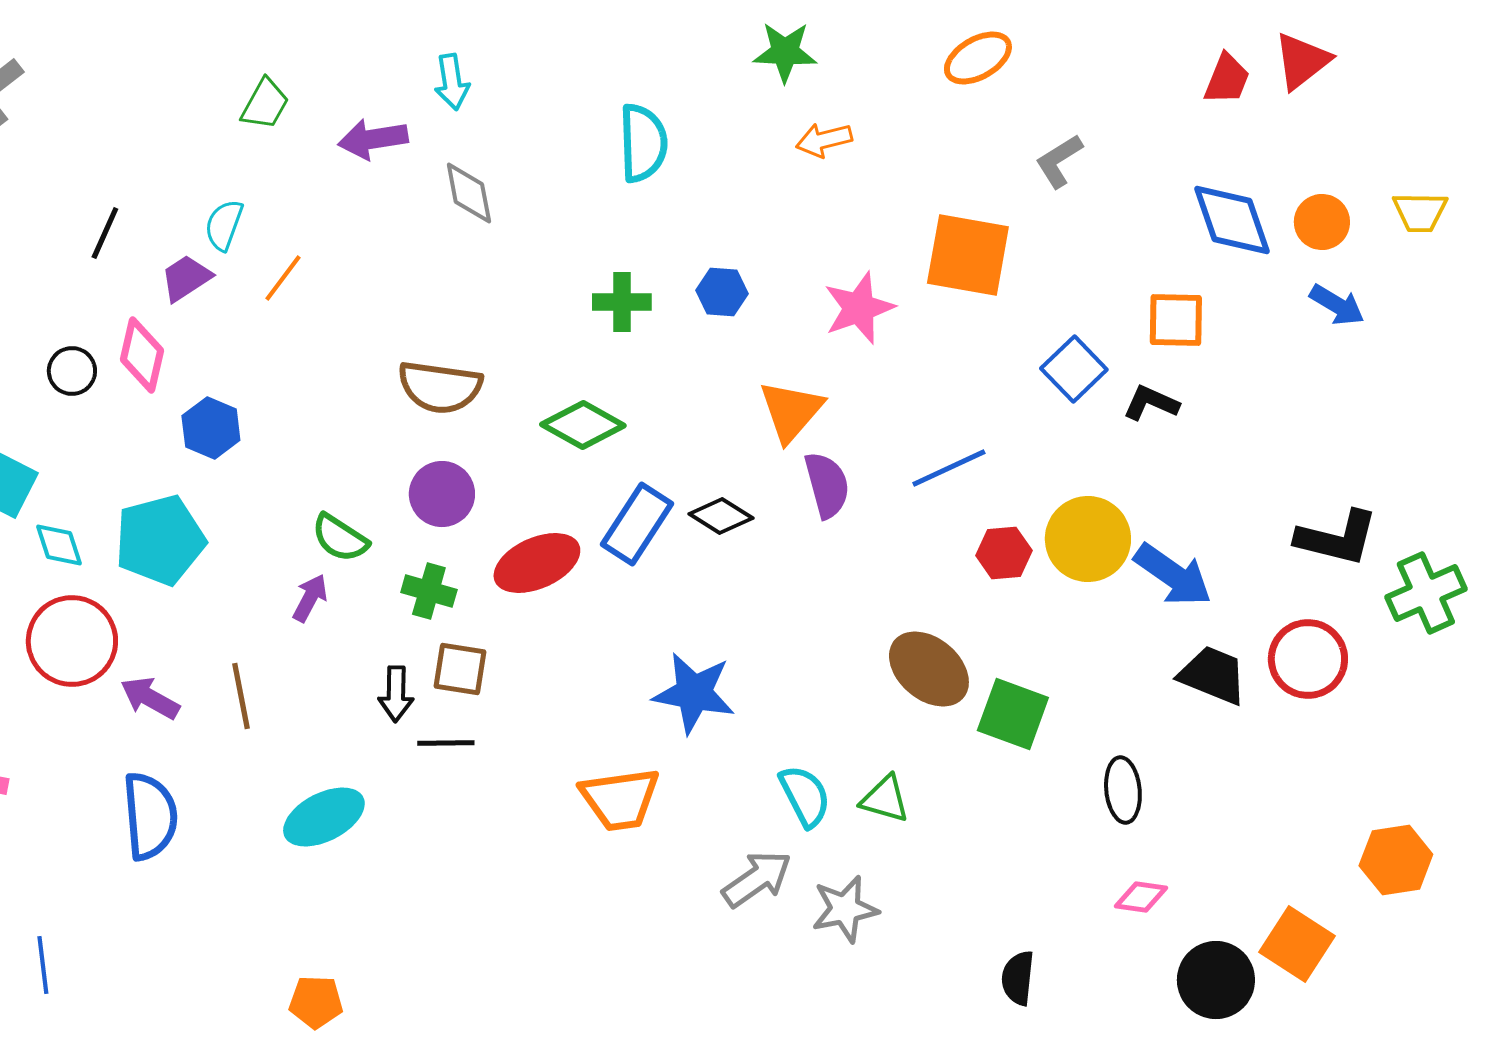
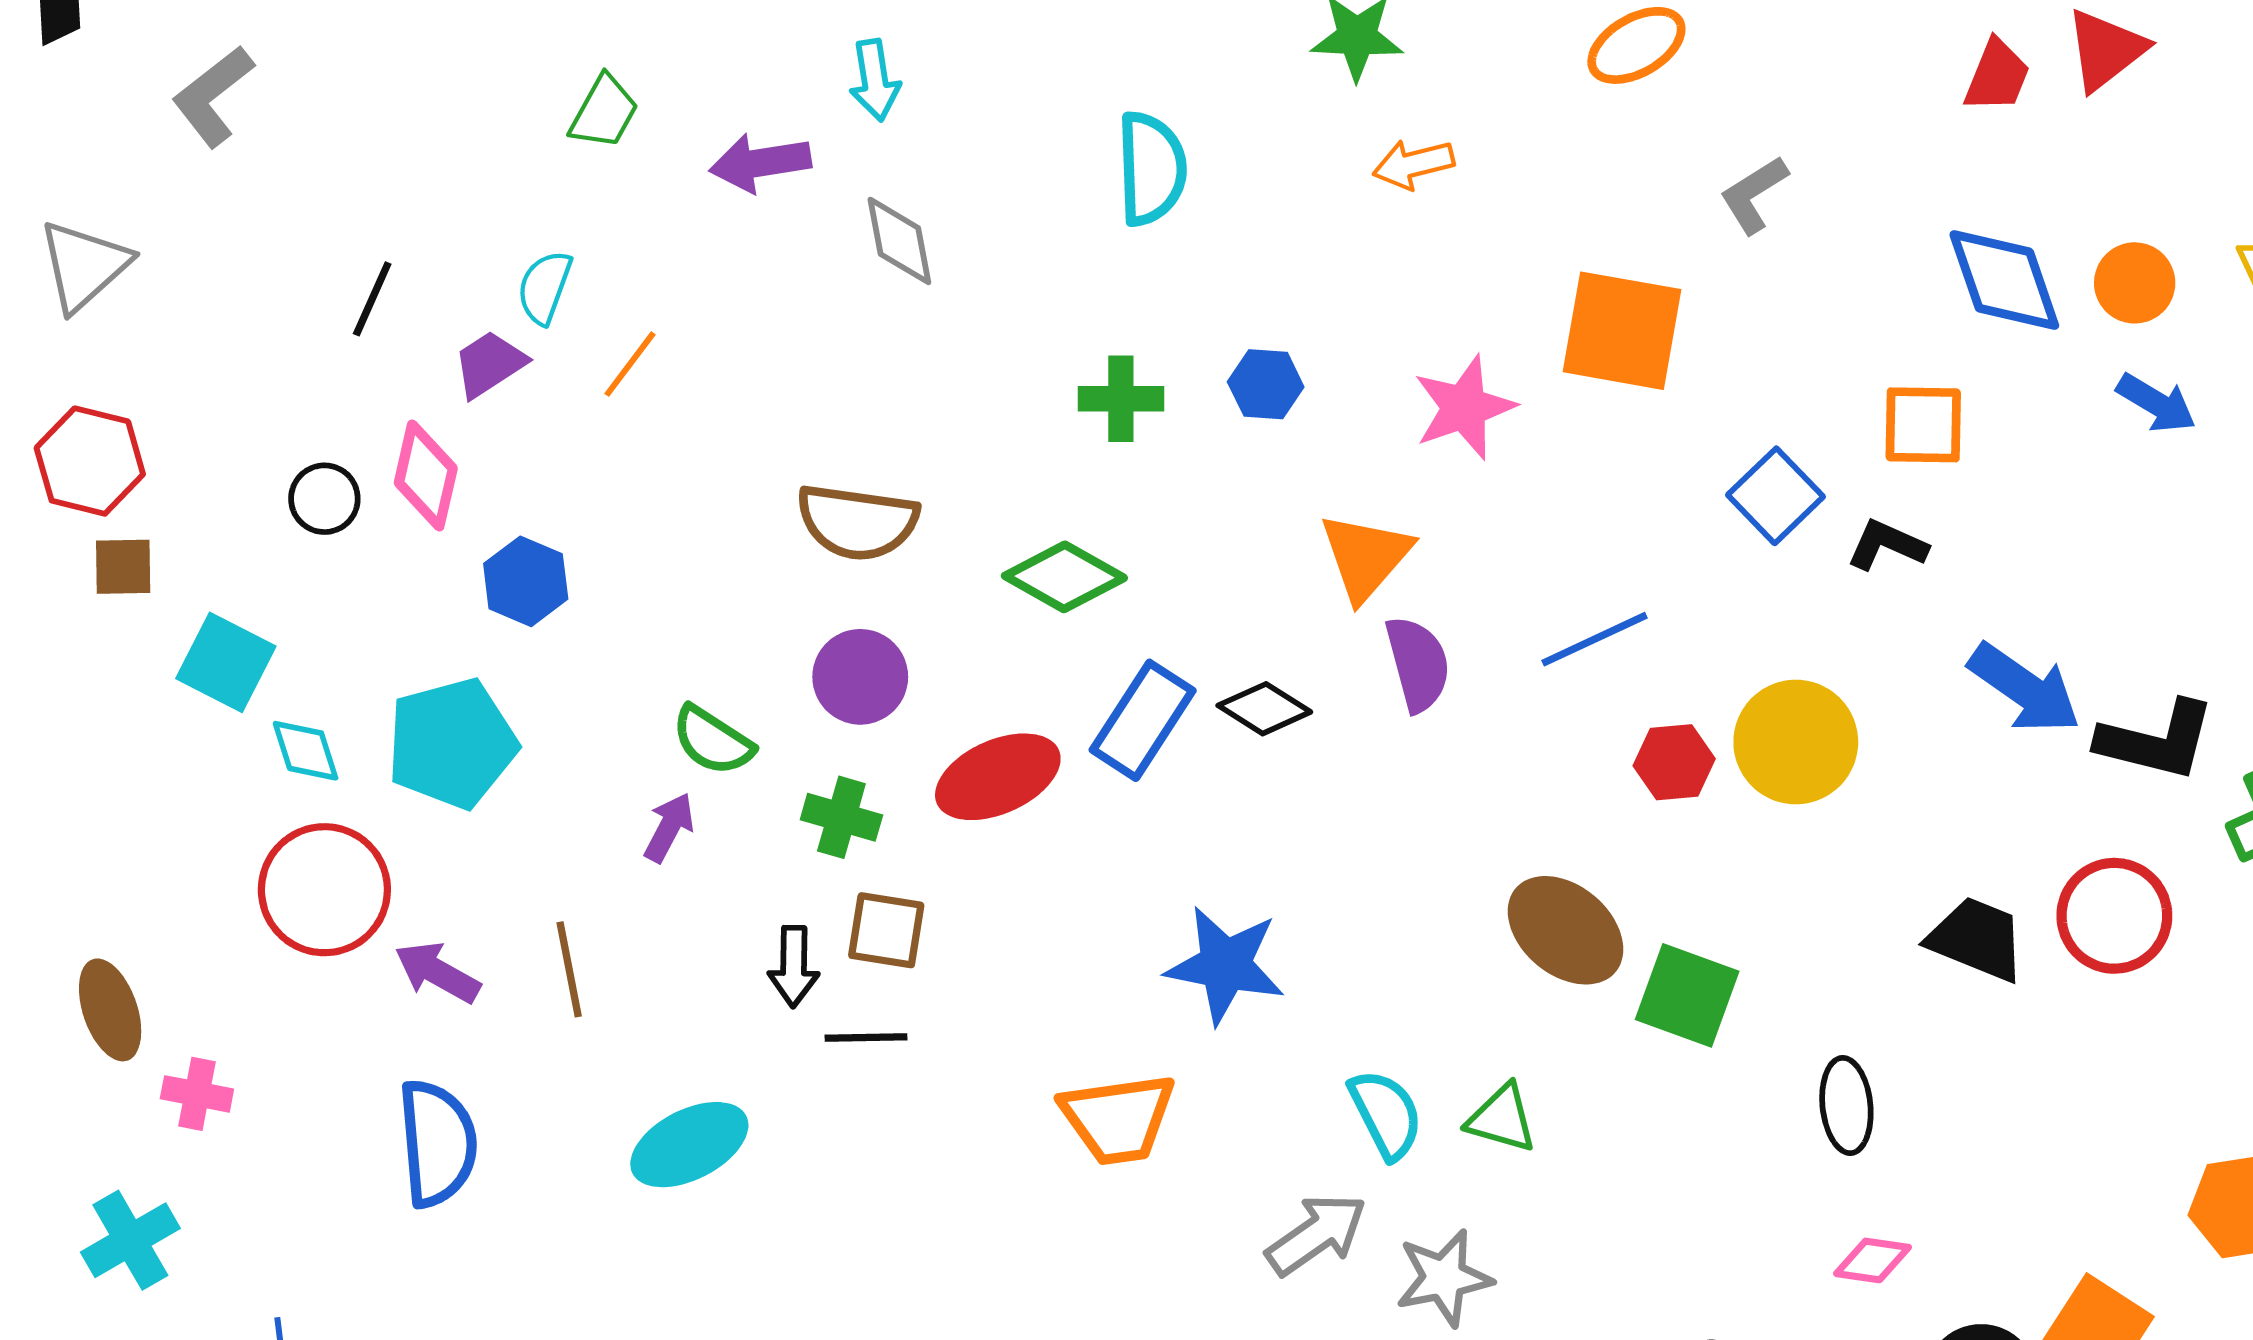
blue arrow: (1173, 575) -> (2025, 688), moved

